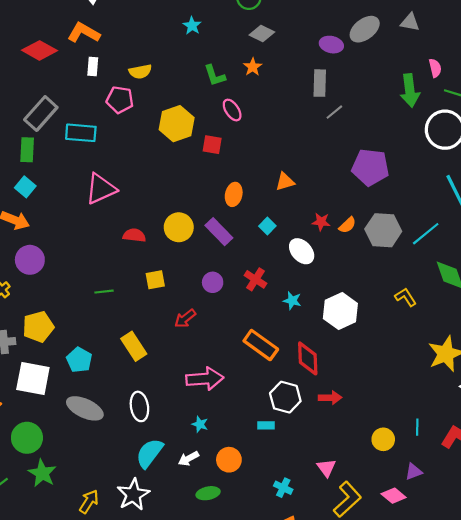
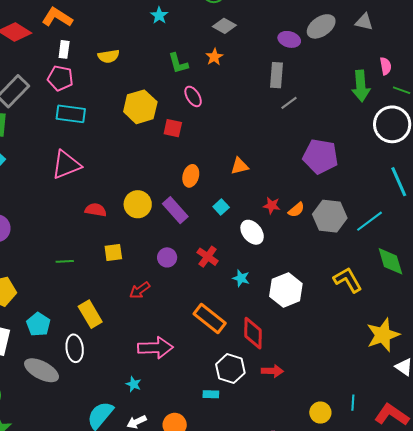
pink pentagon: (120, 100) -> (60, 78), moved
cyan rectangle: (81, 133) -> (71, 114), moved
yellow L-shape: (406, 297) -> (348, 280), size x1.4
white ellipse: (139, 406) -> (75, 348), moved
cyan star: (200, 424) -> (133, 384), moved

